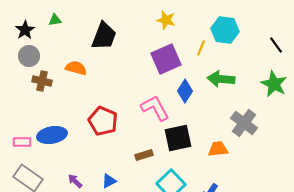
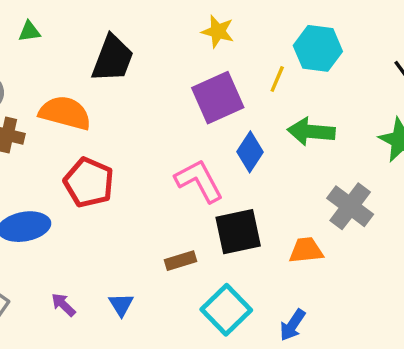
orange semicircle: (76, 68) -> (65, 113), size x1.4
red pentagon: (103, 121) -> (89, 182), moved
blue triangle: (109, 181) -> (121, 305), turned -35

